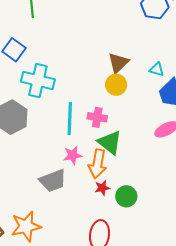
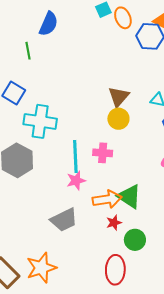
green triangle: (110, 142) -> (129, 196), moved
pink star: (73, 155) -> (76, 181), moved
orange arrow: (98, 164) -> (107, 199), turned -104
green circle: (126, 196) -> (135, 240), moved

